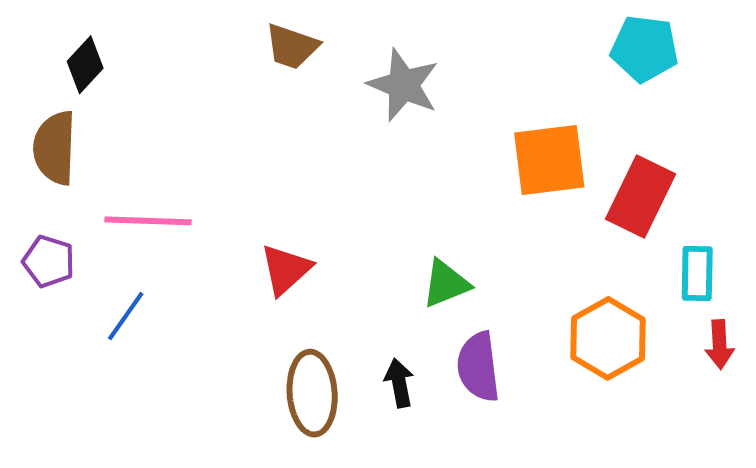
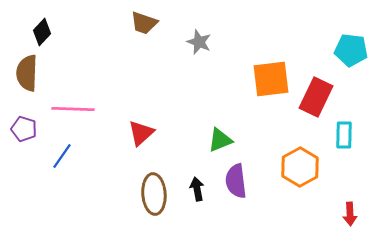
cyan pentagon: (644, 49) -> (351, 50), moved
gray star: (403, 85) -> (199, 42), size x0.7
red arrow: (719, 344) -> (350, 214), moved

